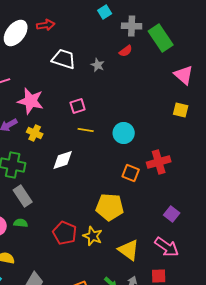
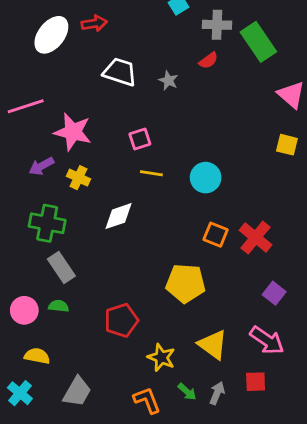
red cross: (159, 162) -> (256, 238), moved, turned -35
red pentagon: (65, 233) -> (121, 320), turned 30
yellow star: (93, 236) -> (161, 357), moved

